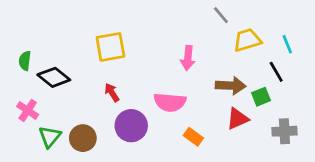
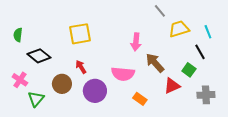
green semicircle: (25, 61) -> (18, 35), moved
brown arrow: (231, 86) -> (155, 63), moved, turned -135
green square: (261, 97) -> (189, 70), turned -32
brown circle: (83, 138) -> (62, 84), moved

